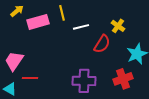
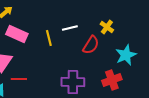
yellow line: (62, 13) -> (49, 38), moved
pink rectangle: (38, 22) -> (17, 34), moved, turned 40

